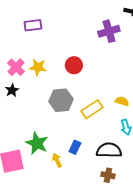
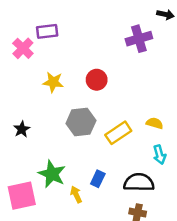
pink cross: (16, 67) -> (23, 48), moved
black star: (12, 90) -> (22, 129), moved

